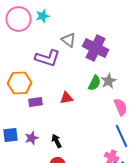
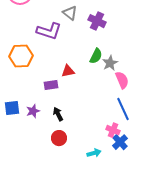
purple cross: (96, 48) -> (97, 21), size x0.7
gray star: (109, 81) -> (110, 63), moved
purple rectangle: (36, 102) -> (51, 85), moved

